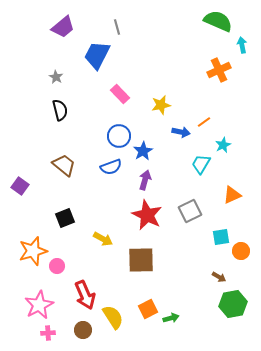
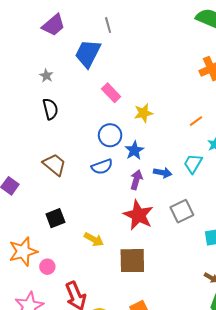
yellow star: (161, 105) -> (143, 113), moved
blue arrow: (181, 132) -> (163, 173), moved

